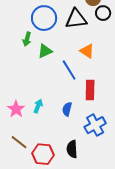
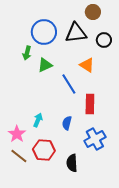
black circle: (103, 13) -> (104, 40), moved
pink star: (16, 109) -> (17, 134), moved
red hexagon: (43, 154) -> (44, 150), moved

